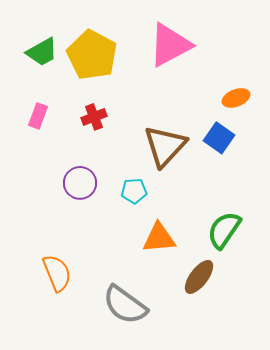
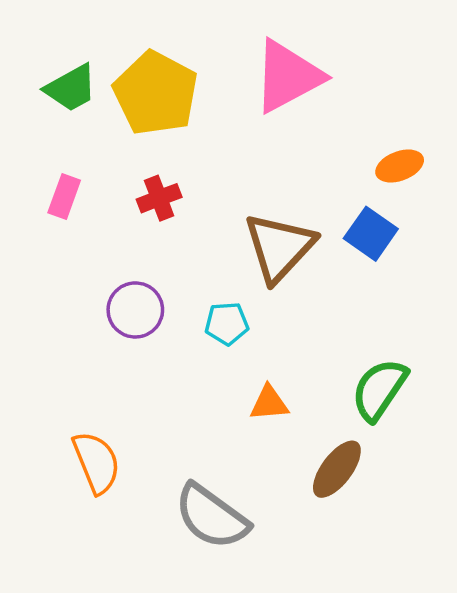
orange triangle: (159, 238) -> (269, 403), size x0.7

